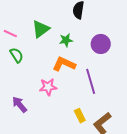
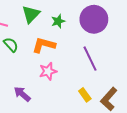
purple circle: (101, 44) -> (94, 19), size x1.4
orange L-shape: (64, 64) -> (44, 45), moved

